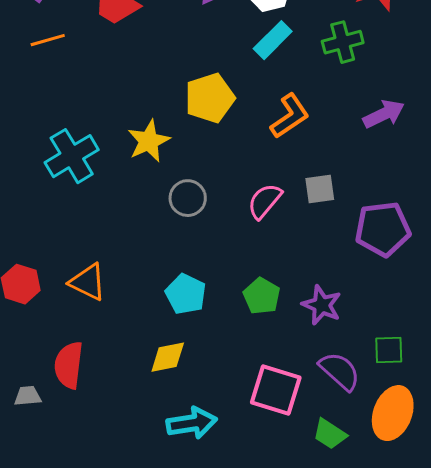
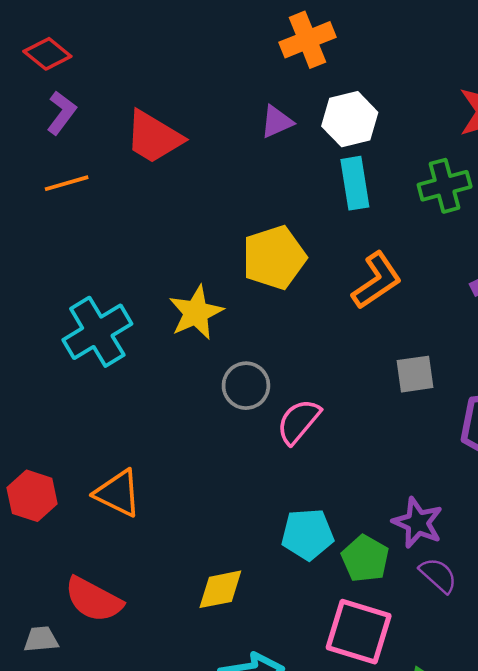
cyan rectangle: (273, 40) -> (355, 183), turned -54
pink semicircle: (265, 201) -> (298, 421), moved
cyan pentagon: (186, 294) -> (307, 534), moved, turned -30
green pentagon: (262, 296) -> (365, 559), moved
red semicircle: (69, 365) -> (94, 600), turned -69
purple semicircle: (340, 371) -> (438, 575), moved, size x0.7

